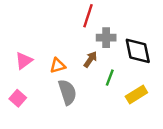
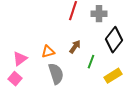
gray cross: (106, 38) -> (99, 14), moved
black diamond: (138, 51) -> (114, 40), turned 50
pink triangle: (24, 61) -> (20, 59), moved

